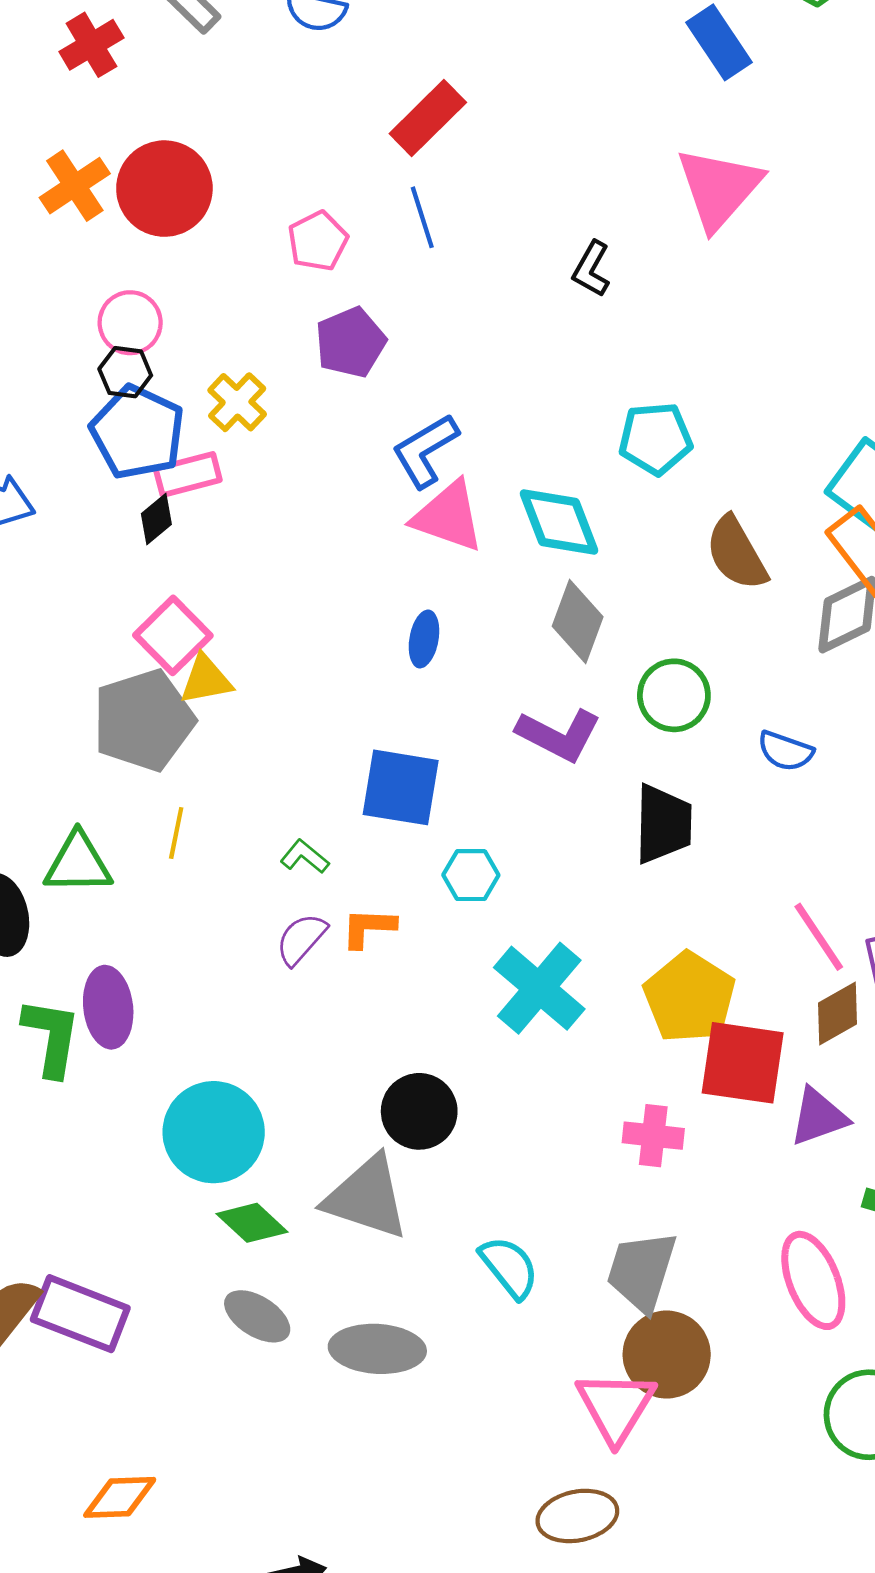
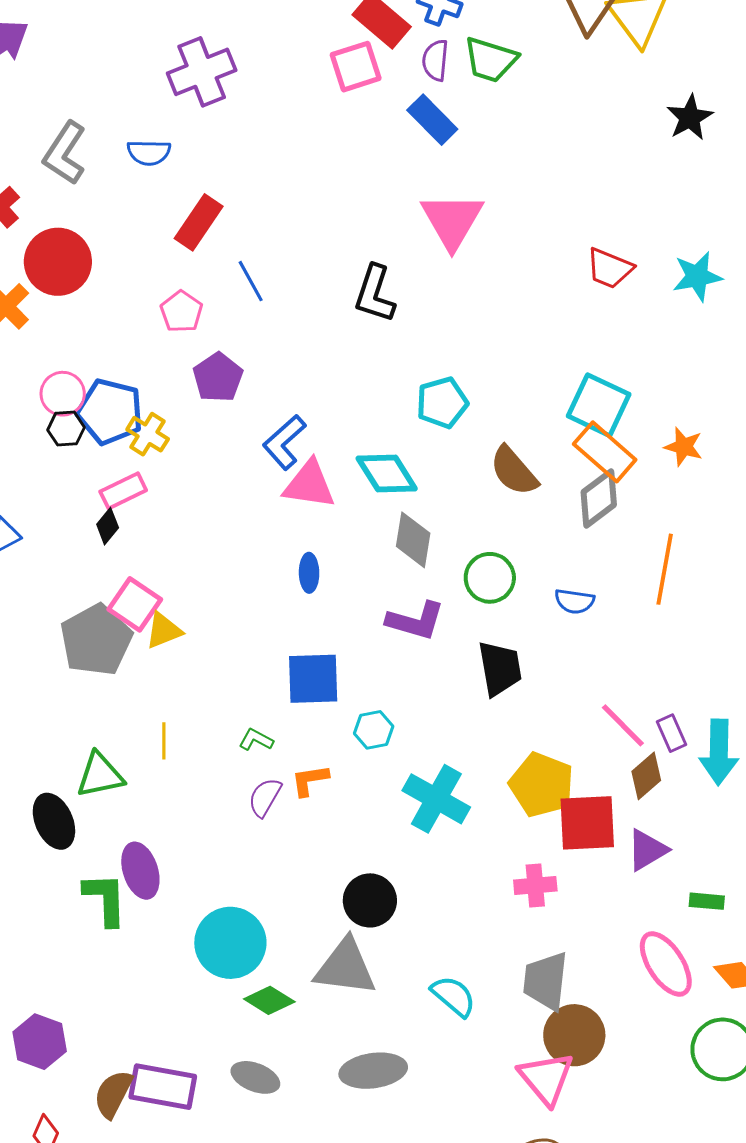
red rectangle: (428, 118) -> (199, 222), moved
red circle: (164, 189) -> (58, 262), moved
black L-shape: (591, 269) -> (375, 294), size x1.5
blue pentagon: (138, 432) -> (110, 412), moved
gray pentagon: (143, 720) -> (96, 640), moved
gray ellipse: (257, 1316) -> (255, 1077), moved

